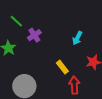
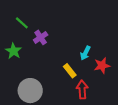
cyan arrow: (77, 38) -> (85, 53), moved

